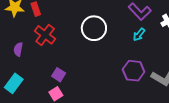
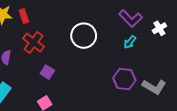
purple square: (59, 75) -> (47, 72), moved

